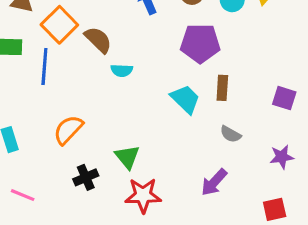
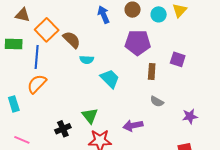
purple square: (284, 98) -> (178, 59), moved
cyan trapezoid: (185, 99) -> (110, 79), moved
orange semicircle: (68, 130) -> (37, 84), moved
purple arrow: (214, 182) -> (133, 126), moved, turned 36

